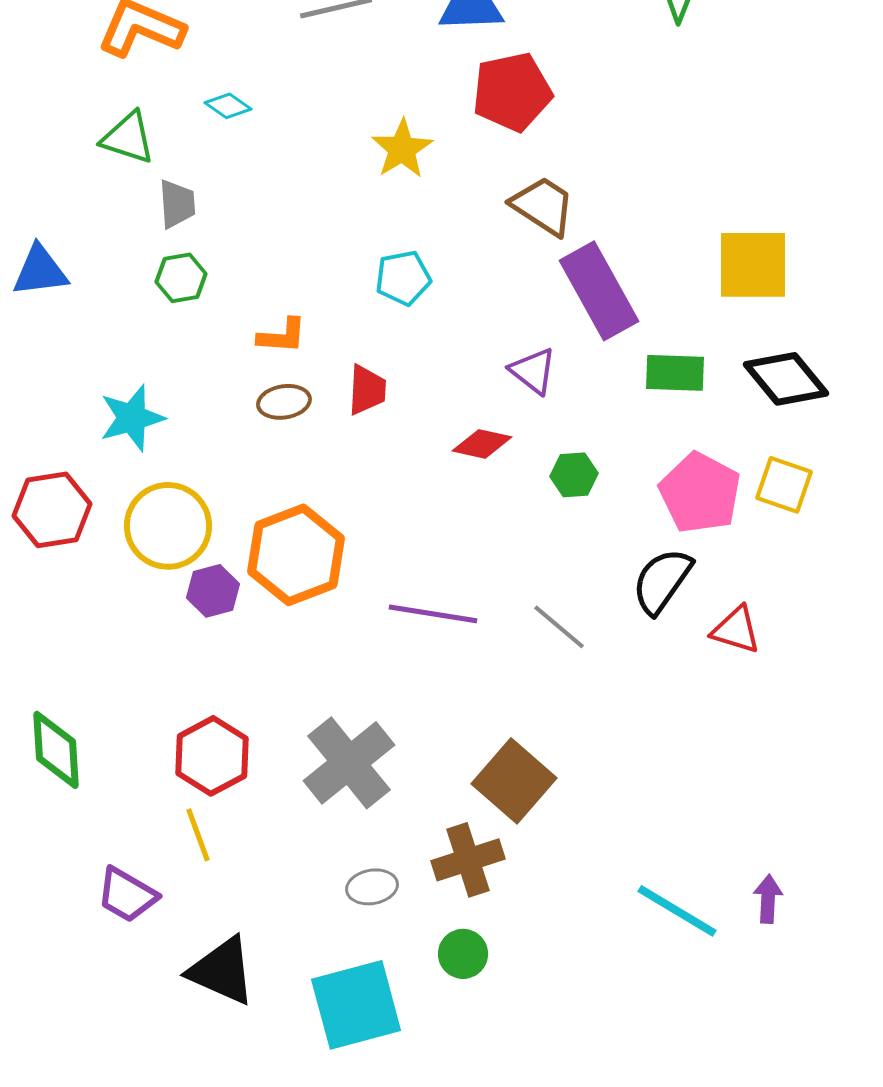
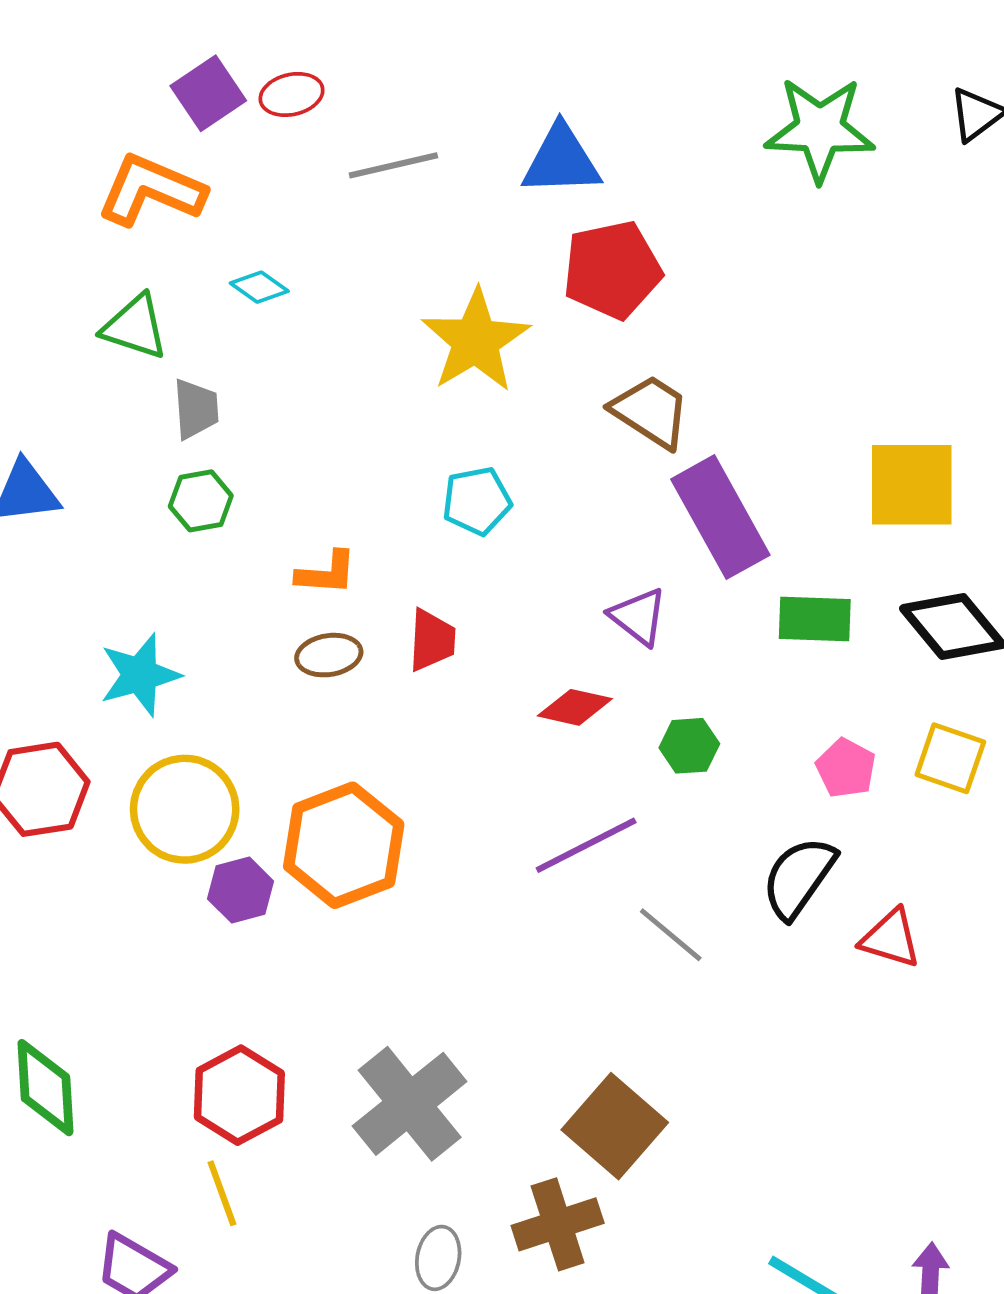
yellow star: (402, 149) -> (475, 341), size x1.4
pink pentagon: (700, 493) -> (846, 768), size x0.6
purple line: (433, 614) -> (586, 845), moved, turned -36
gray ellipse: (372, 887) -> (438, 1258), turned -69

